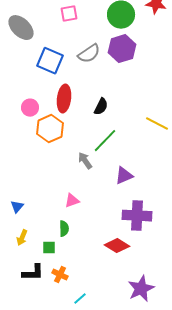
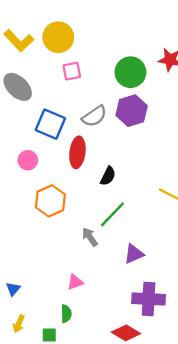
red ellipse: (64, 99) -> (77, 152), moved
pink circle: (30, 108) -> (28, 160), moved

